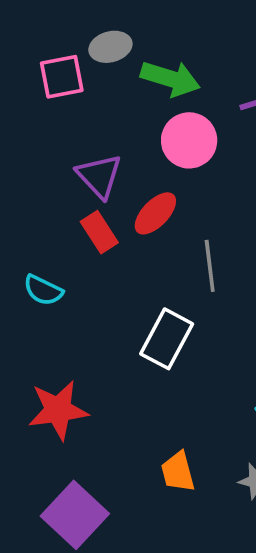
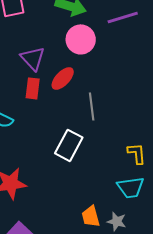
red rectangle: (99, 232) -> (33, 88), turned 40
orange trapezoid: (178, 472) -> (91, 216), moved

